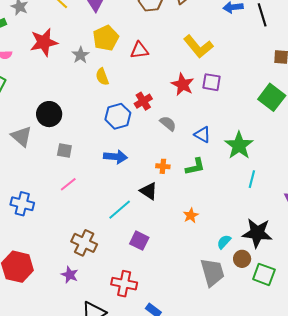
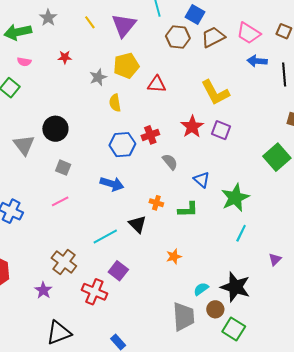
red star: (44, 42) -> (65, 57), size x0.5
red cross: (124, 284) -> (94, 292), moved

